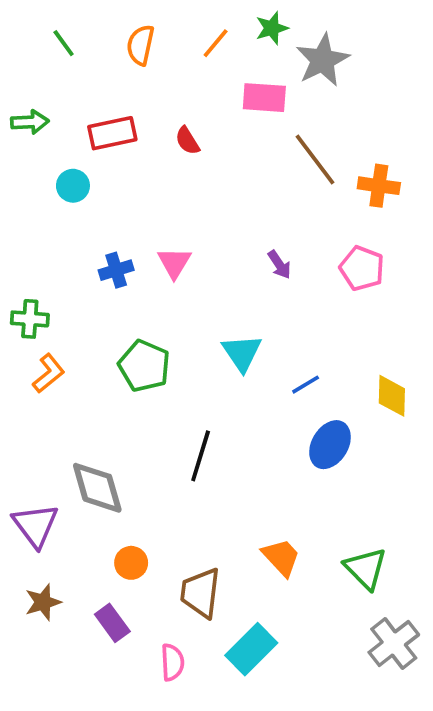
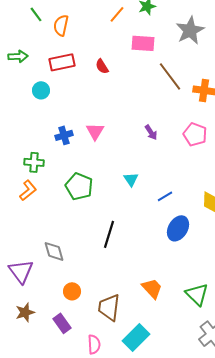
orange semicircle: (140, 45) -> (61, 25), moved
gray star: (322, 60) -> (190, 30), moved
green cross: (30, 319) -> (34, 162), moved
cyan triangle: (242, 353) -> (131, 179), size x0.7
gray diamond: (97, 488) -> (54, 251), size x0.7

